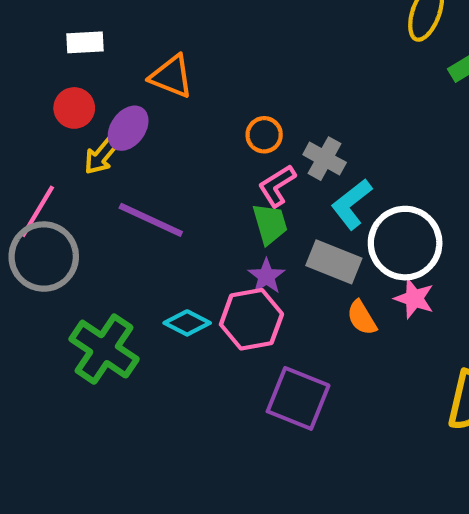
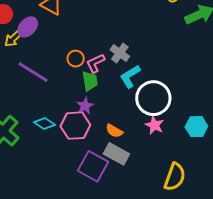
orange circle: (264, 135) -> (76, 59), moved
gray rectangle: (334, 262) -> (116, 154), moved
orange semicircle: (362, 318) -> (114, 131), moved, turned -36

